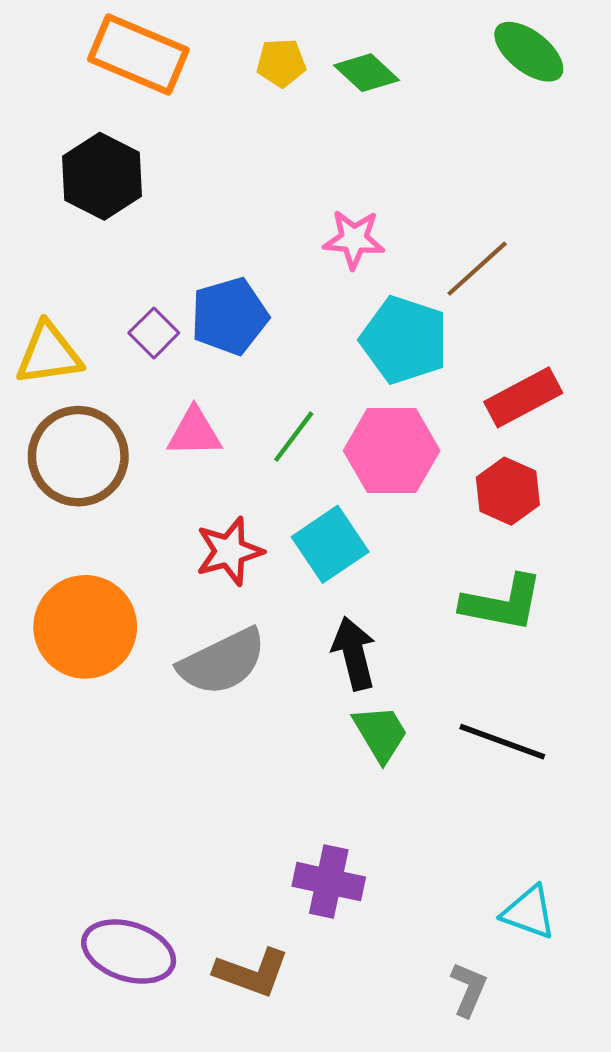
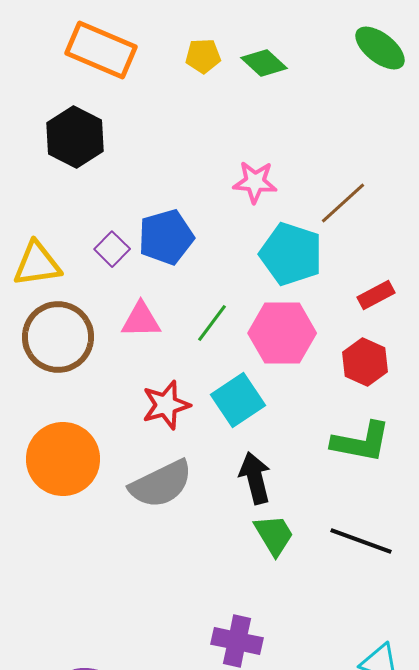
red rectangle: (523, 397) -> (376, 295), size x0.7

